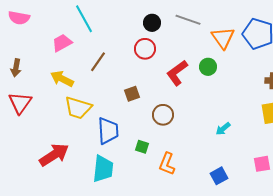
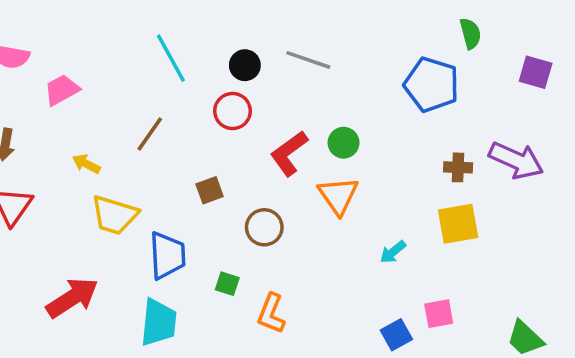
cyan line: (84, 19) -> (171, 58), moved
orange triangle: (223, 38) -> (338, 196), moved
pink trapezoid: (62, 43) -> (62, 90), moved
yellow arrow: (62, 79) -> (86, 164), size x0.7
cyan arrow: (223, 129) -> (393, 252), moved
blue square: (219, 176) -> (396, 335), moved

